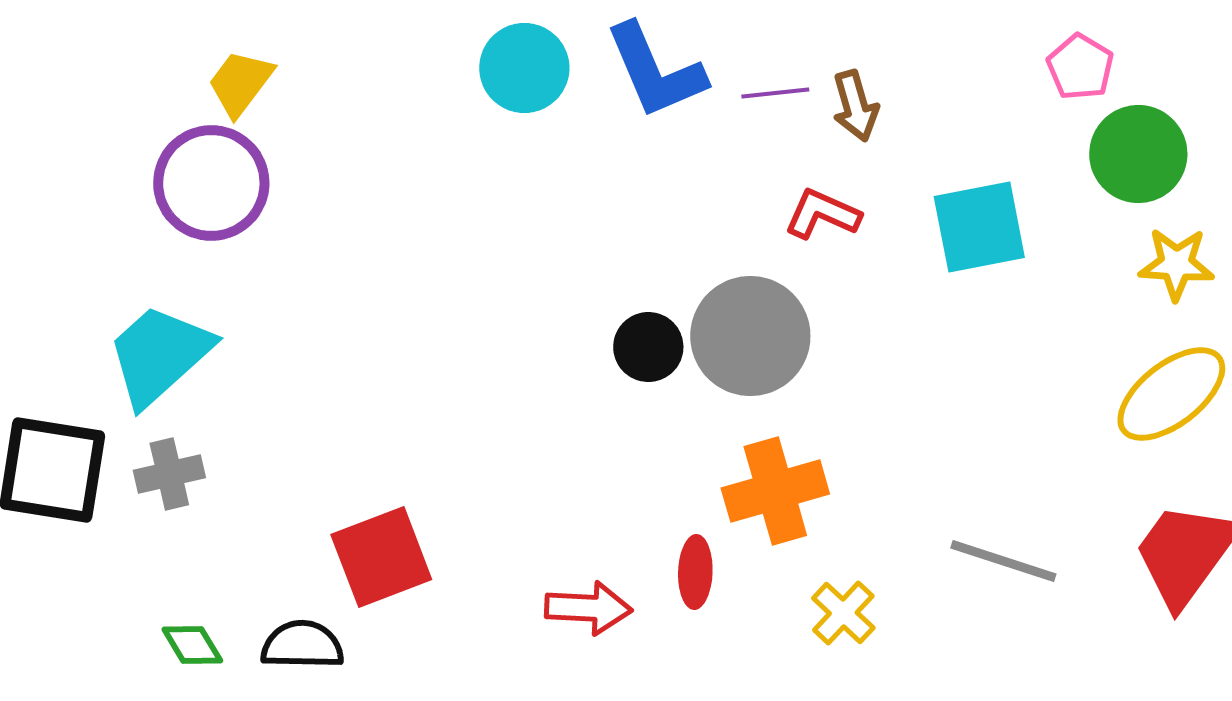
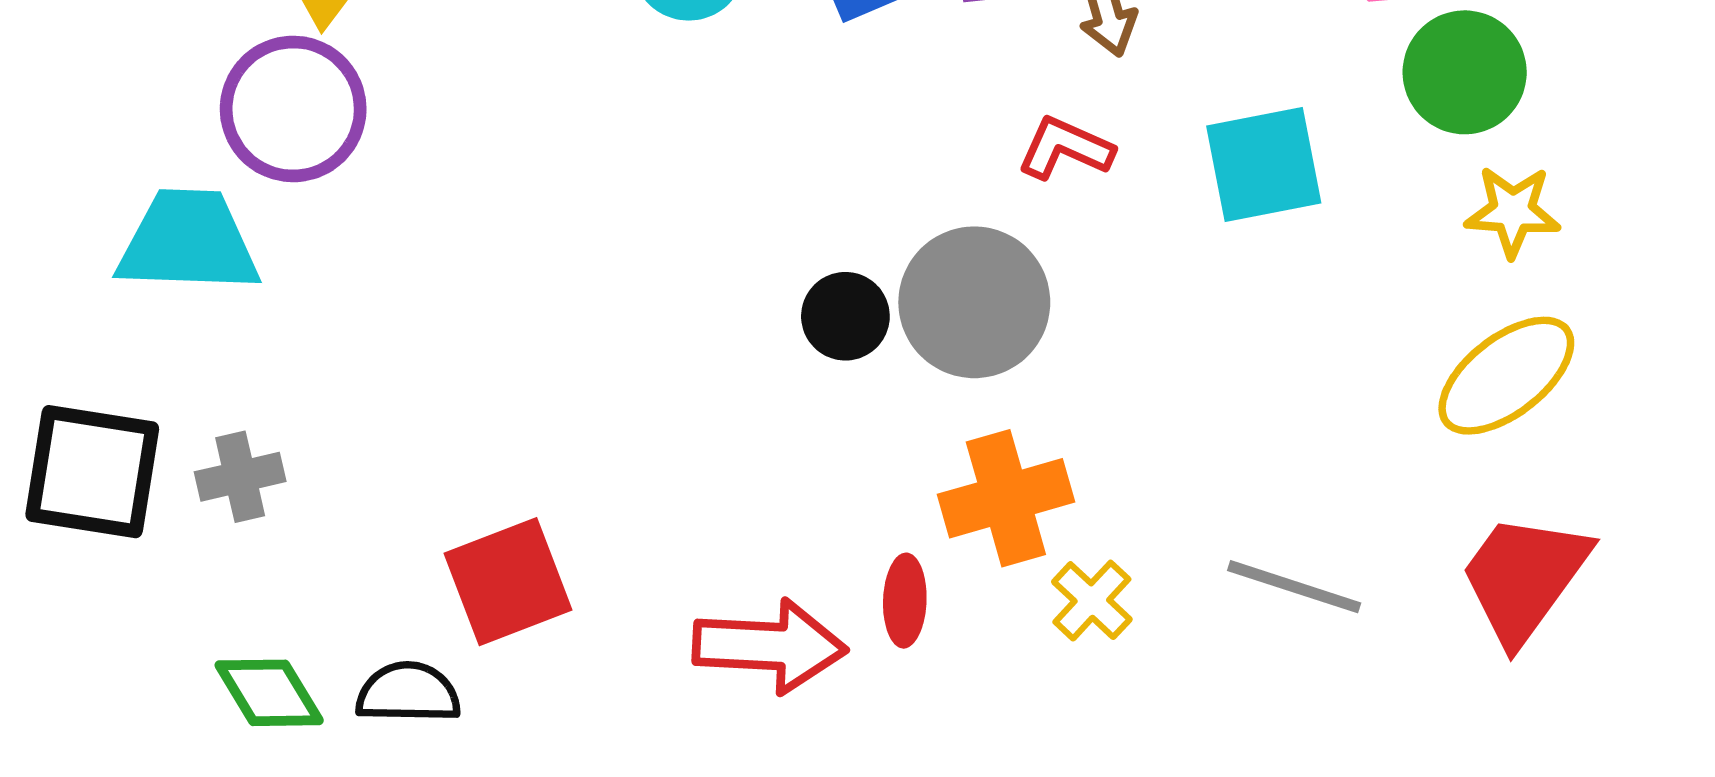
cyan trapezoid: (159, 355) -> (188, 242), moved, turned 44
red arrow: (588, 608) -> (770, 646), size x1.4
yellow cross: (843, 613) -> (1092, 601), moved
green diamond: (192, 645) -> (269, 693), size x1.4

